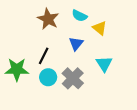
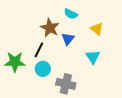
brown star: (48, 19) -> (50, 28), moved
yellow triangle: (100, 28) -> (97, 29), moved
gray cross: (73, 78) -> (66, 84), moved, turned -30

